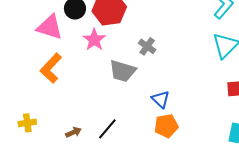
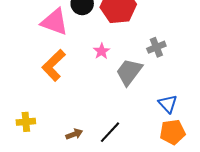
pink star: (94, 40) -> (102, 51), moved, size x0.7
gray cross: (147, 46) -> (156, 47), turned 30
gray trapezoid: (123, 71) -> (129, 72), turned 108

